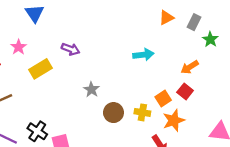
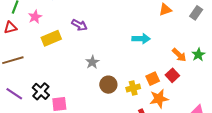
gray rectangle: (194, 22) -> (196, 13), moved
green star: (210, 39) -> (198, 55), moved
orange arrow: (190, 67) -> (179, 55), turned -112
yellow cross: (142, 112) -> (133, 88), turned -32

